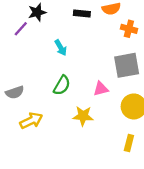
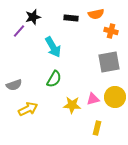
cyan arrow: (61, 48) -> (53, 47), size x1.5
pink triangle: (101, 89) -> (93, 99), moved
yellow rectangle: (129, 143) -> (97, 128), moved

